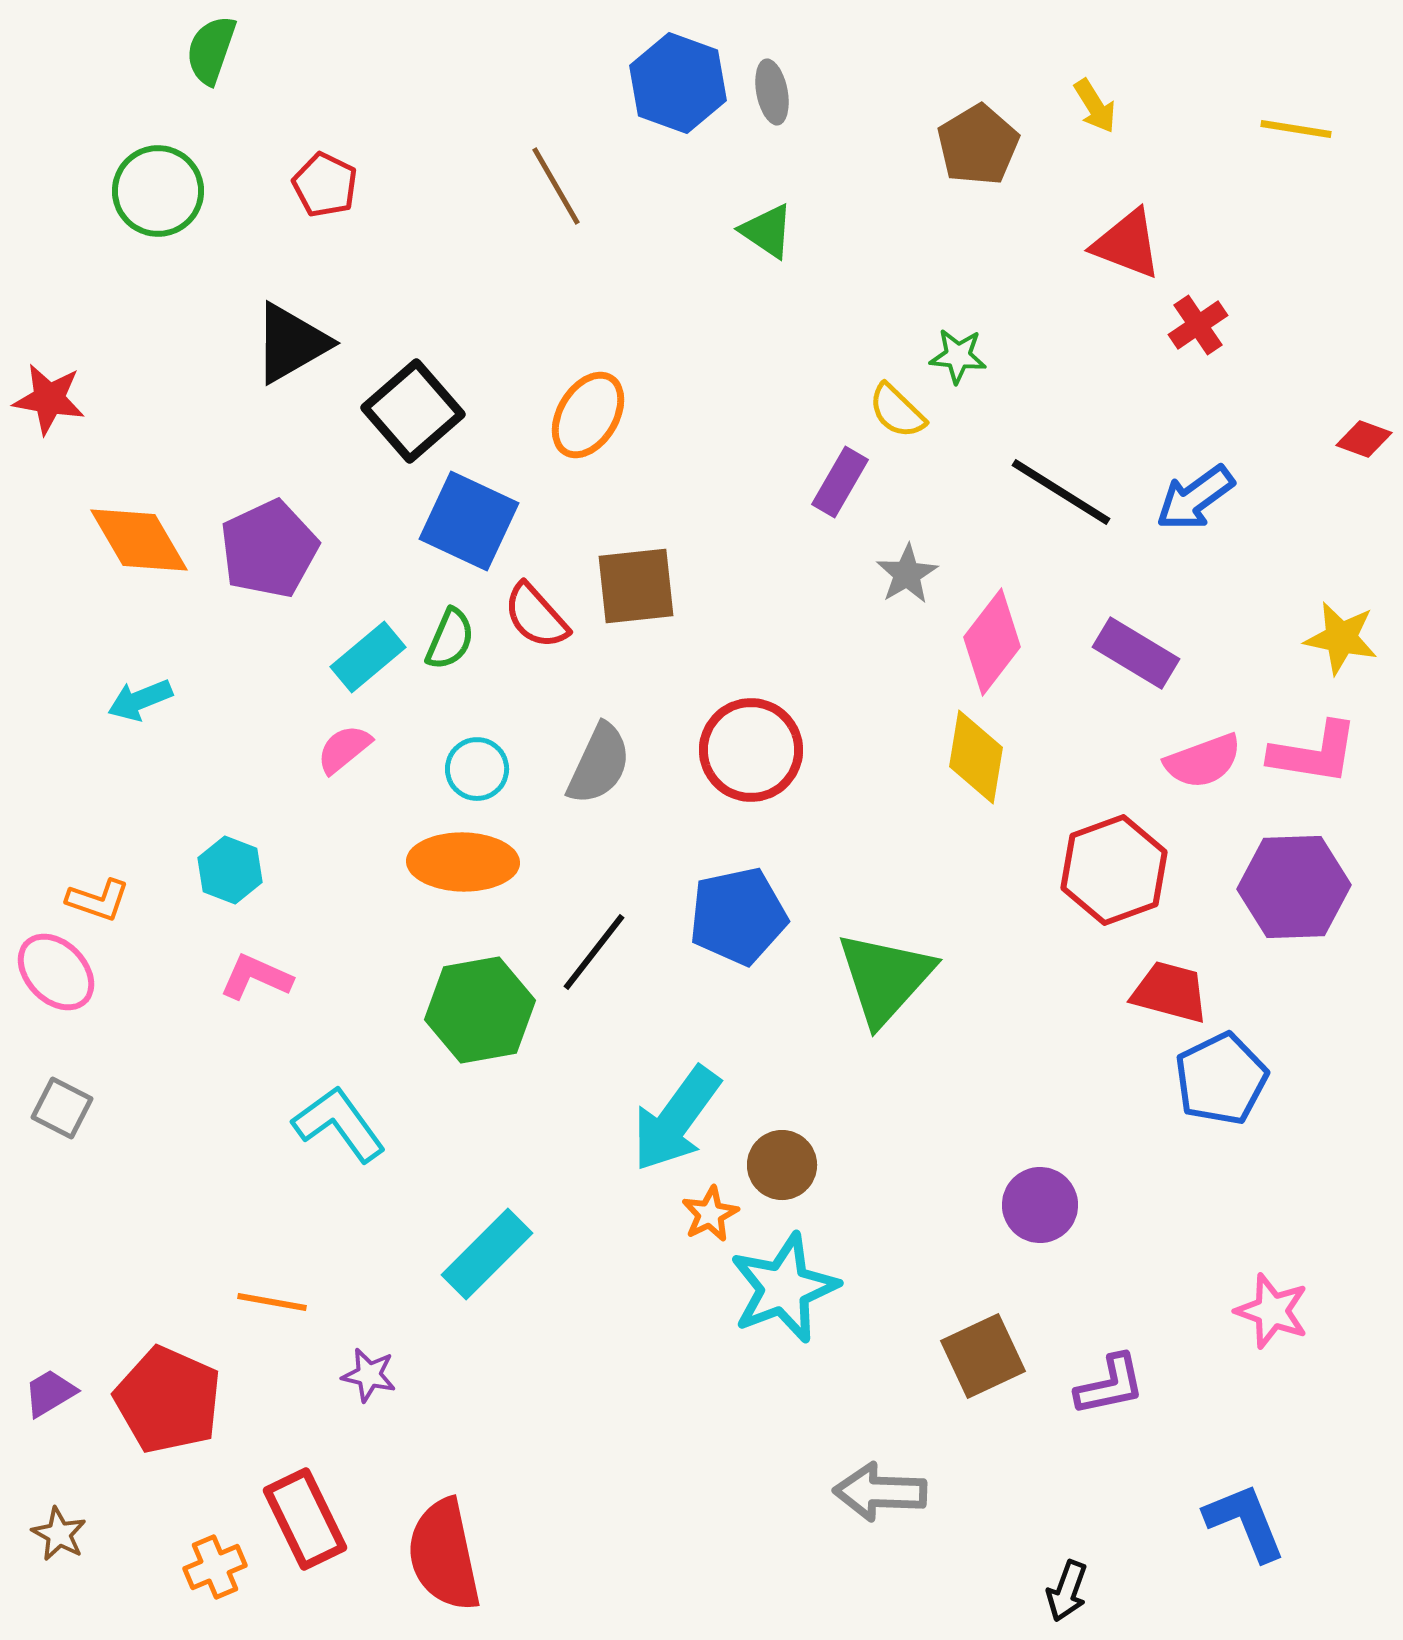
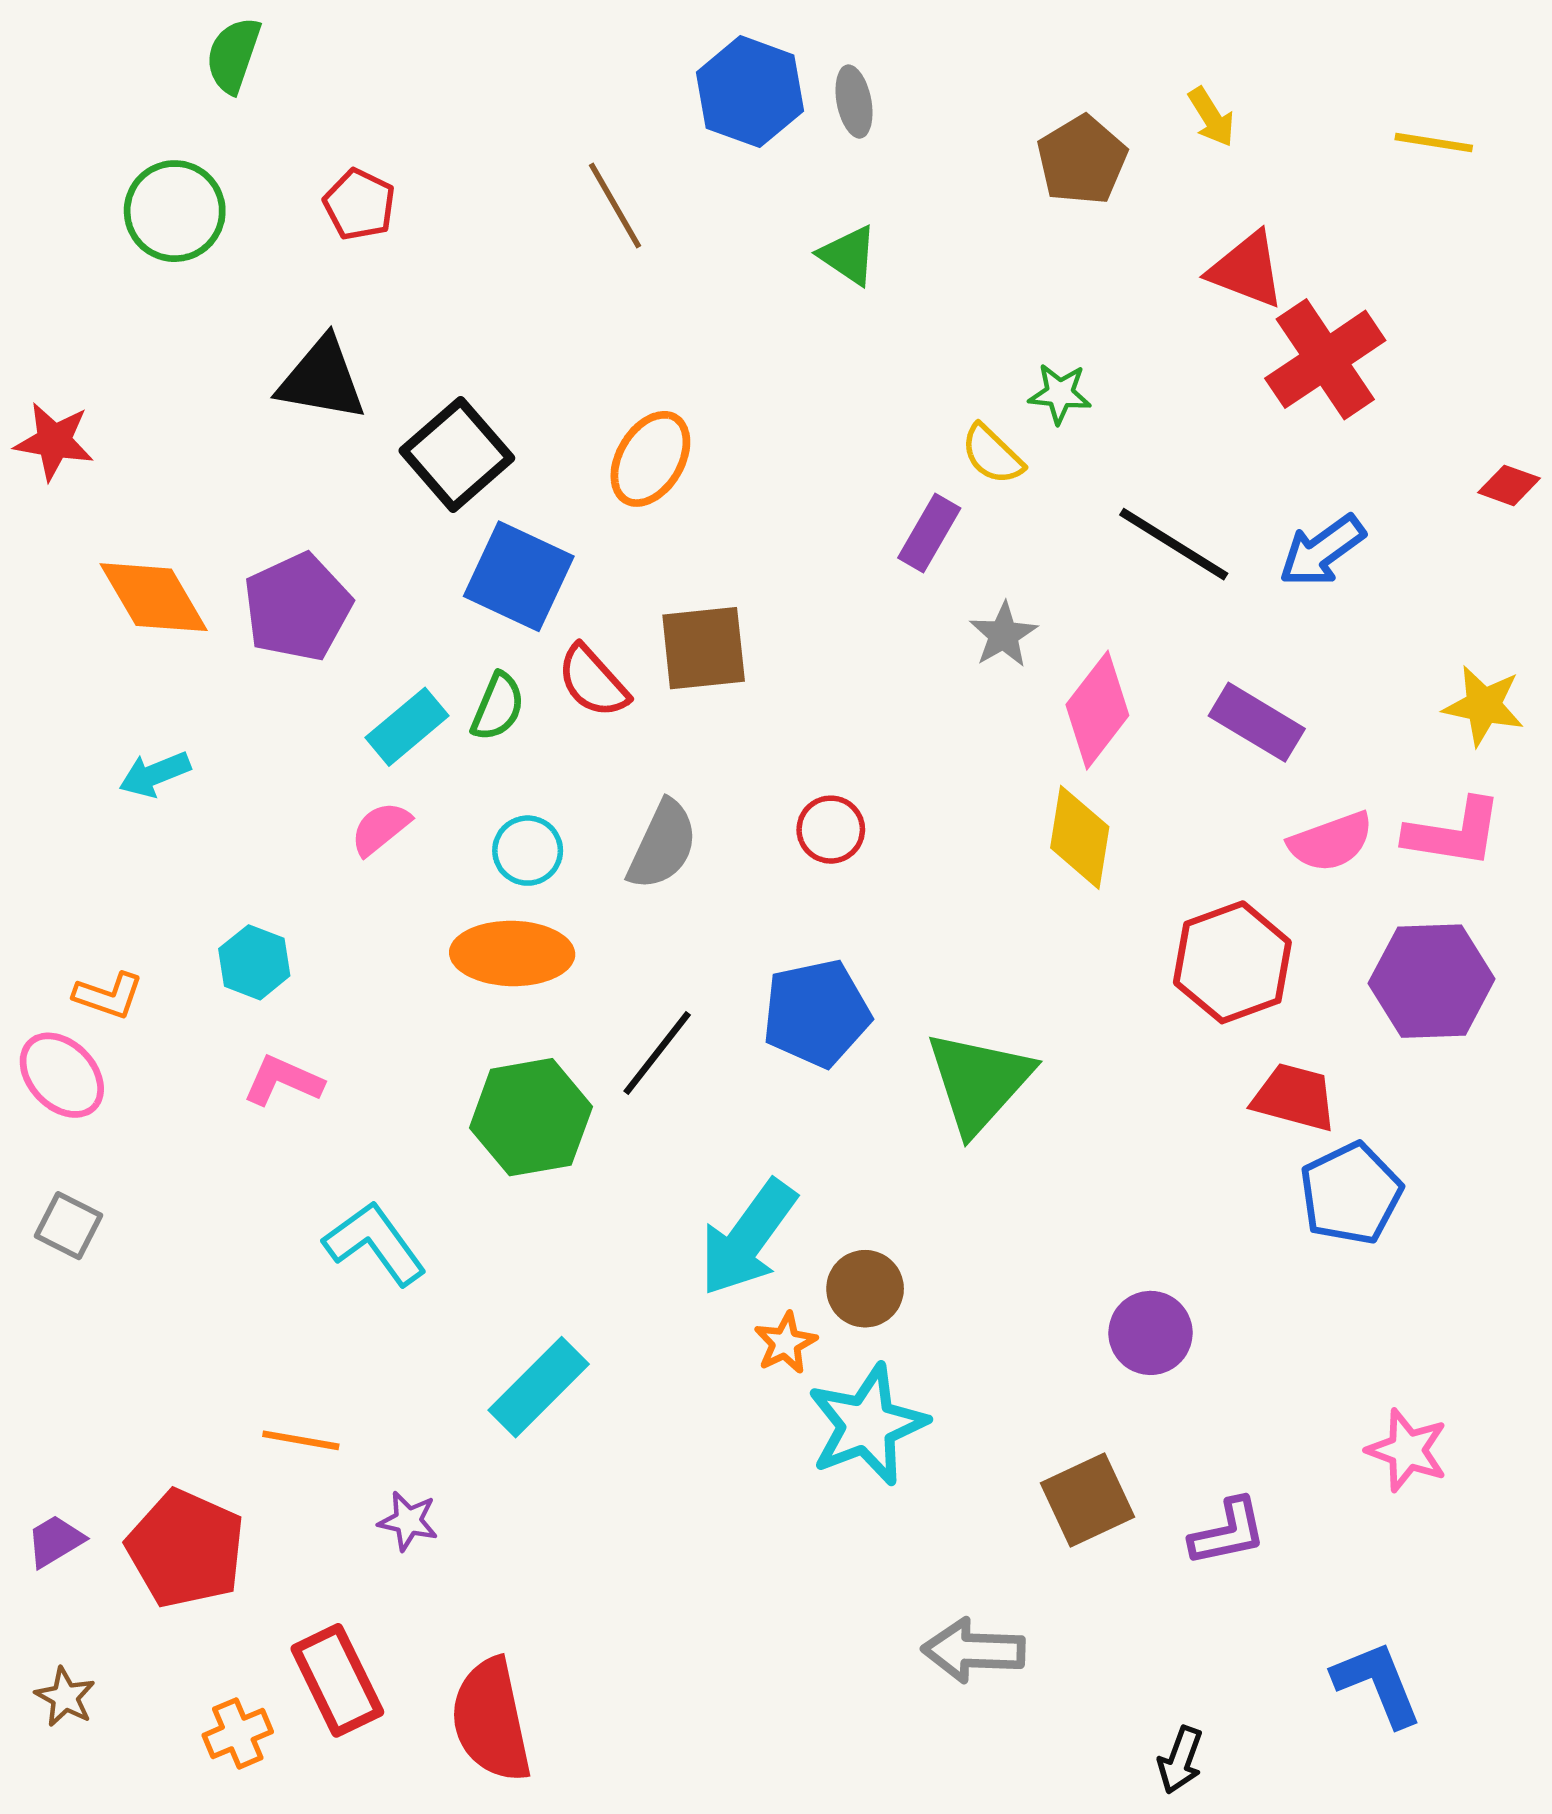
red cross: (1198, 325) -> (1325, 359), size x1.8
black triangle: (291, 343) -> (322, 379), turned 40
red circle: (751, 750) -> (831, 830), size x0.6

